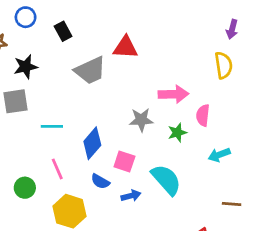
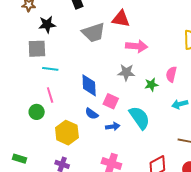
pink arrow: (173, 94) -> (137, 46), moved
cyan line: (52, 126) -> (50, 69), moved
blue diamond: (92, 143) -> (89, 85), turned -50
pink line: (57, 169) -> (50, 95), moved

